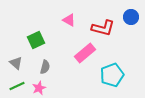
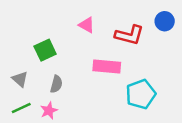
pink rectangle: (85, 53) -> (107, 67), turned 45

